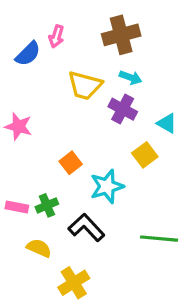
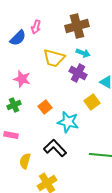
pink star: (18, 126) -> (22, 79), moved
cyan star: (107, 186) -> (68, 122), turned 30
green cross: (47, 205) -> (14, 105), moved
yellow semicircle: (39, 248) -> (25, 161), turned -98

